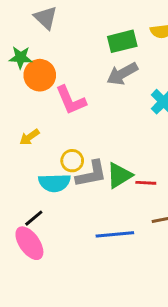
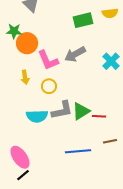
gray arrow: (122, 74) -> (75, 54), moved
yellow arrow: (29, 137) -> (25, 77), moved, turned -64
yellow circle: (72, 161) -> (49, 86), moved
black line: (34, 218) -> (23, 175), moved

